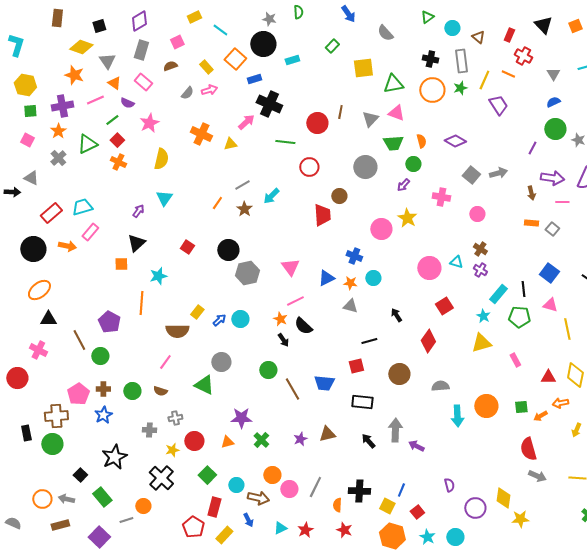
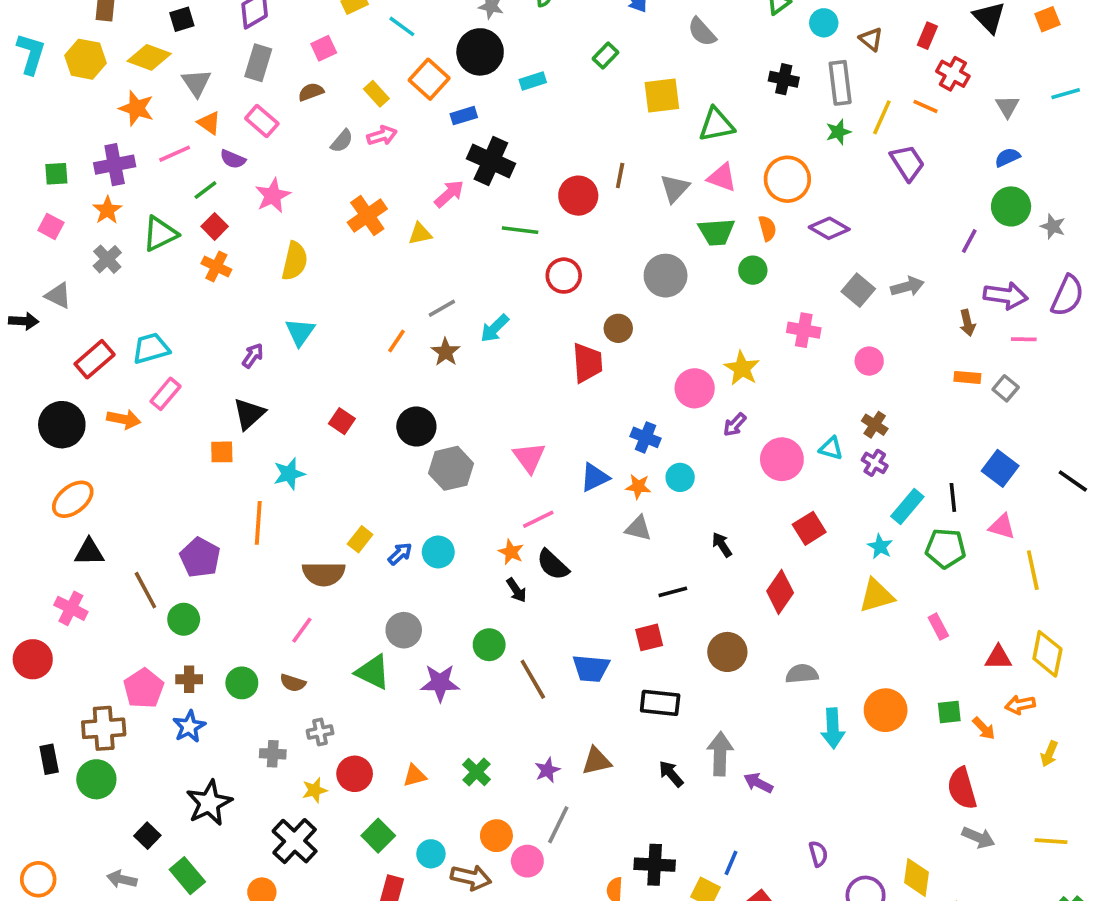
yellow hexagon: (25, 85) -> (85, 59), moved
orange circle: (432, 90) -> (787, 179), moved
orange cross: (201, 134) -> (367, 216), turned 30
purple arrow: (403, 185) -> (735, 425), moved
orange arrow: (540, 416) -> (984, 728), turned -104
purple star: (241, 418) -> (440, 683), moved
gray line: (315, 487) -> (558, 825), moved
orange circle: (42, 499) -> (38, 879), moved

